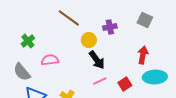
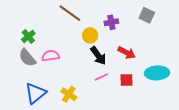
red arrow: (143, 55) -> (127, 53), moved, turned 108
gray semicircle: (22, 72) -> (27, 58), moved
red square: (125, 84) -> (127, 80), turned 32

